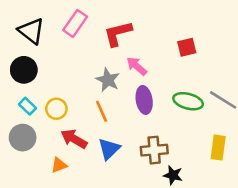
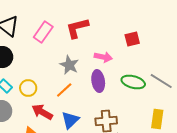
pink rectangle: (75, 23) -> (43, 32), moved
pink arrow: (137, 66) -> (103, 57), moved, turned 150
orange line: (102, 111) -> (64, 90), turned 72

